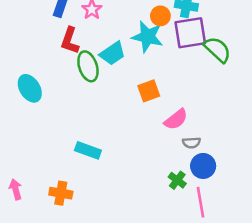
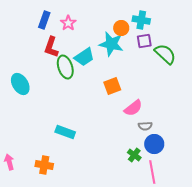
purple square: (190, 33) -> (144, 41), size x0.6

